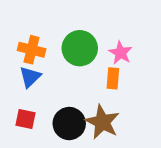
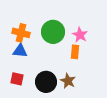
blue triangle: (30, 77) -> (20, 51), turned 49
brown star: (102, 122) -> (68, 81), size x0.7

